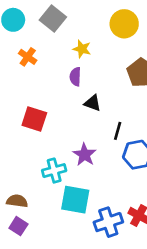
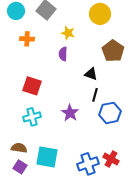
orange cross: (28, 57) -> (27, 39), turned -32
black triangle: (92, 103) -> (91, 74), moved
cyan cross: (54, 171) -> (32, 117), moved
cyan square: (75, 200) -> (47, 157), moved

